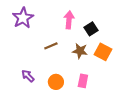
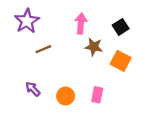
black square: (91, 29) -> (121, 27), moved
brown line: (51, 46) -> (43, 49), moved
brown star: (80, 51) -> (94, 47), moved

